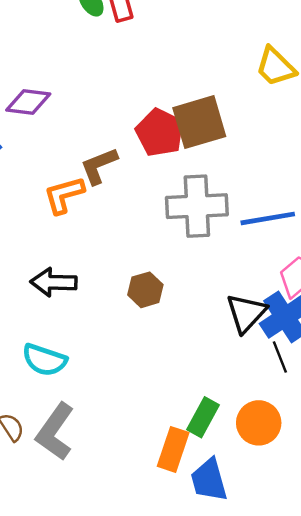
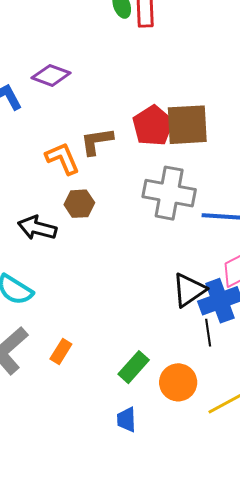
orange L-shape: (64, 195) -> (62, 158), turned 69
brown hexagon: (145, 290) -> (79, 204), moved
orange rectangle: (173, 449) -> (61, 352), moved, size x0.7
blue trapezoid: (209, 480) -> (126, 420), size x0.7

